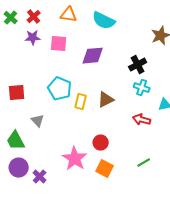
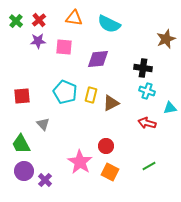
black cross: (138, 65) -> (143, 68), turned 36
yellow rectangle: (81, 102) -> (91, 95), moved

